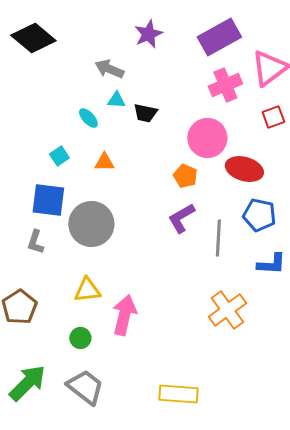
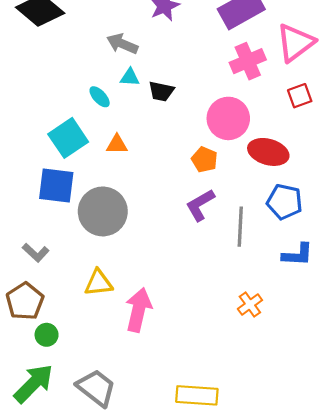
cyan square: (59, 156) -> (68, 138), size x1.8
gray L-shape: (35, 242) -> (36, 253), moved, turned -65
orange cross: (227, 310) -> (250, 305), size x0.6
green circle: (80, 338) -> (47, 335), moved

